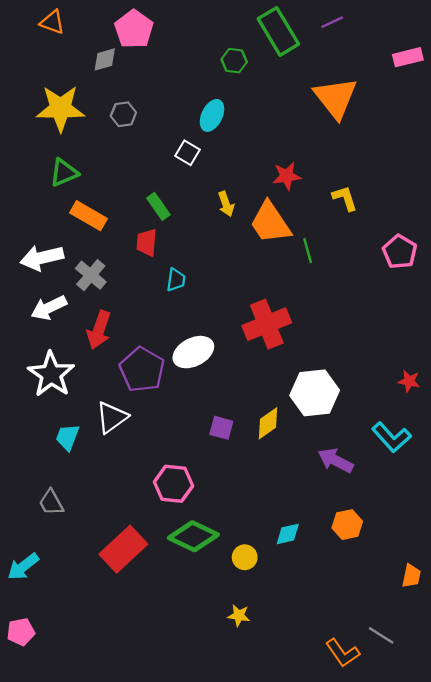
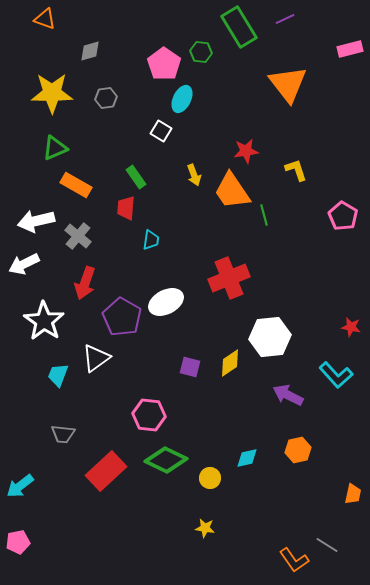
pink pentagon: (134, 29) -> (164, 64), moved
white arrow: (49, 308) -> (24, 264), moved
gray trapezoid: (51, 502) -> (63, 434), moved, turned -55

